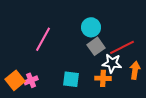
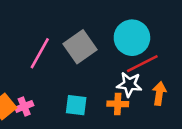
cyan circle: (91, 27) -> (132, 38), moved, size x1.4
gray square: (96, 46) -> (80, 47), moved, size x1.4

